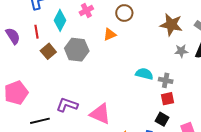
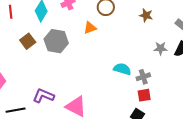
brown star: (171, 25) -> (146, 15), moved, size x0.6
red line: (36, 32) -> (11, 12), moved
gray cross: (166, 80) -> (143, 77), turned -32

